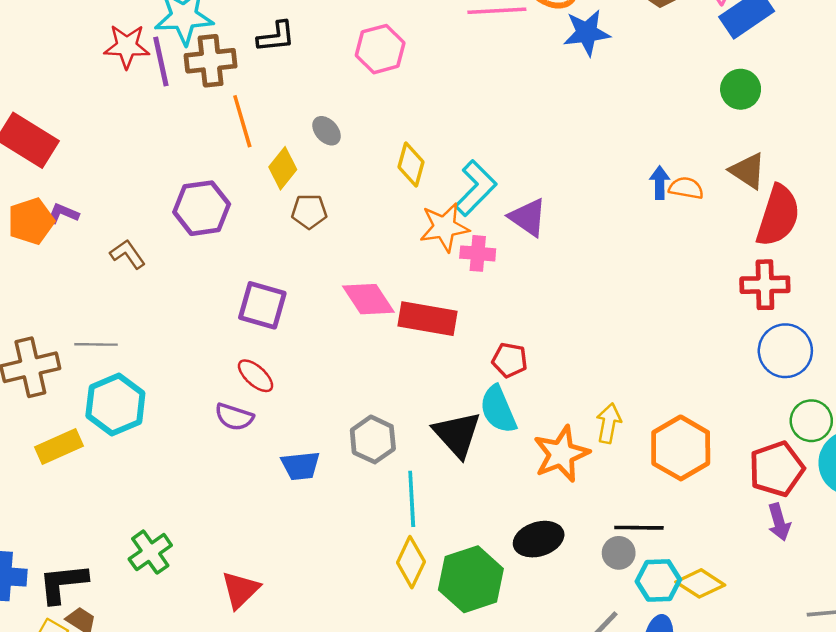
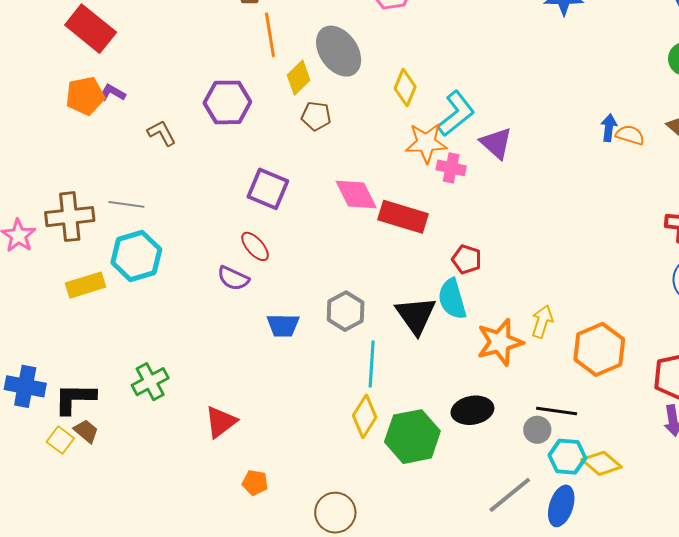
gray ellipse: (327, 131) -> (339, 51), size x2.0

